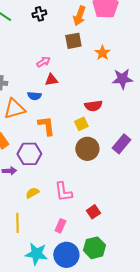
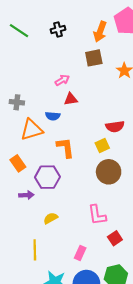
pink L-shape: (63, 192) -> (97, 215), moved

